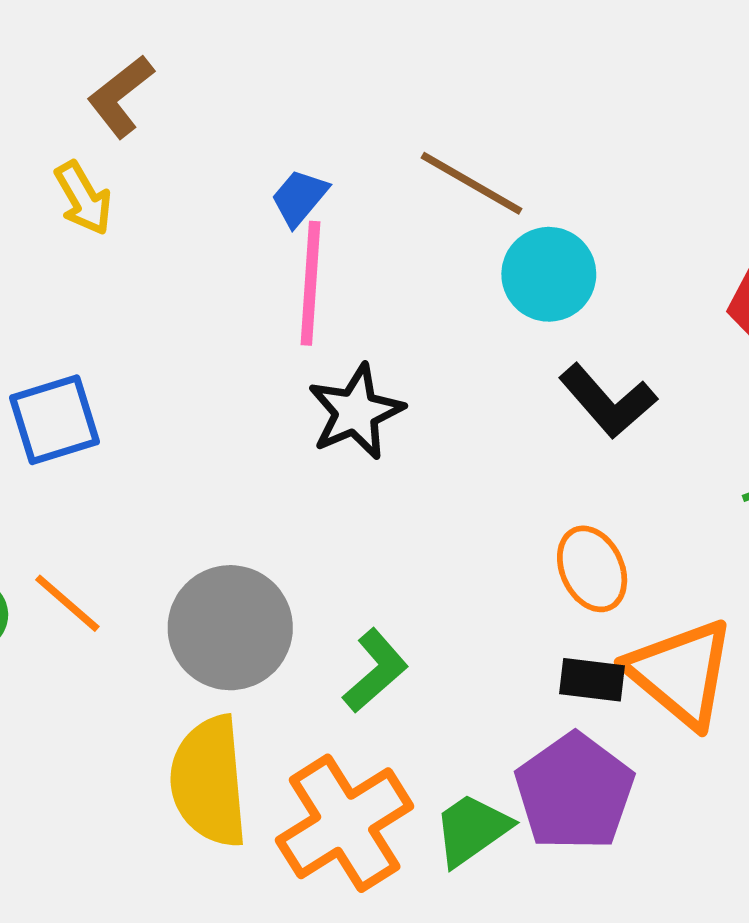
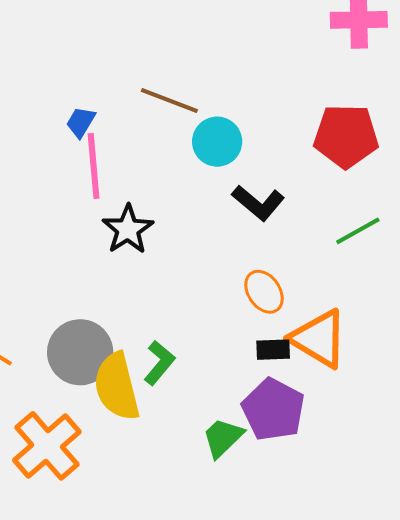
yellow semicircle: (209, 781) -> (117, 387), moved
orange cross: (345, 823) -> (47, 446), moved

